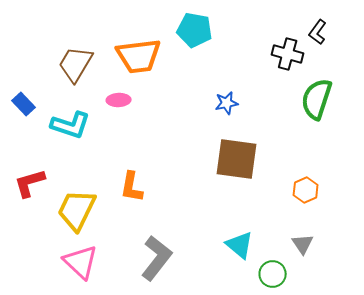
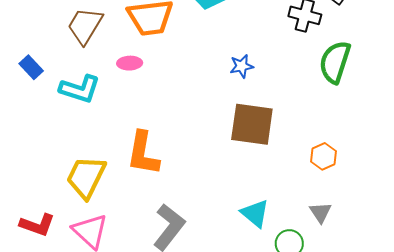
red L-shape: (30, 183) -> (37, 225), moved, turned -144
orange L-shape: (132, 187) -> (143, 153), size x1.4

